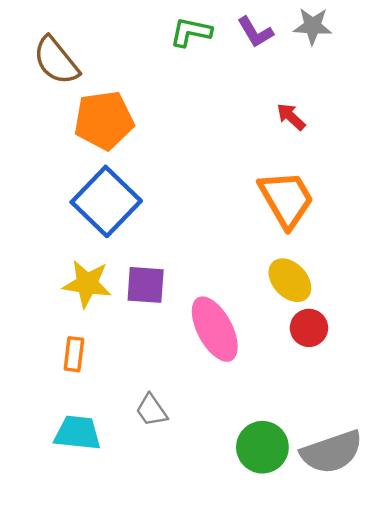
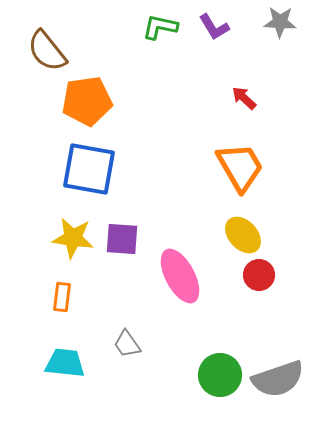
gray star: (313, 26) -> (280, 22), moved
blue square: (106, 201) -> (89, 169), turned -34

